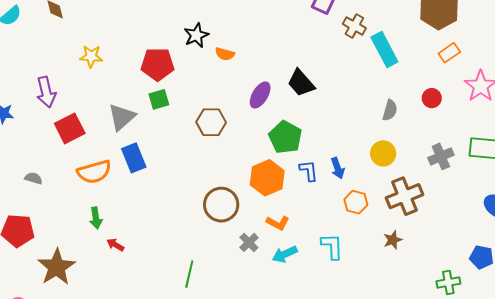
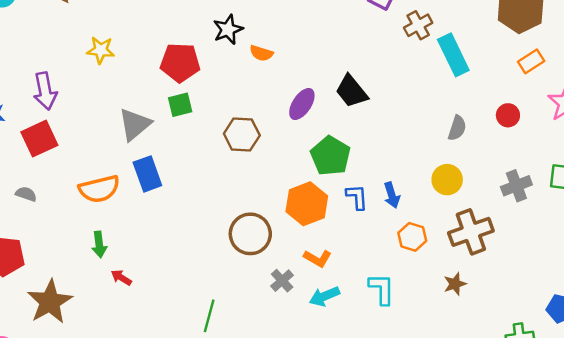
brown cross: (354, 26) -> (418, 25), turned 30
red square: (70, 128) -> (39, 139), moved

